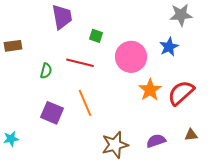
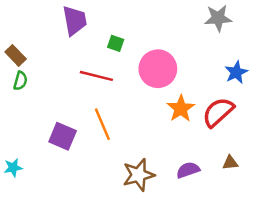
brown rectangle: (13, 46) -> (16, 55), turned 54
blue star: (169, 47) -> (236, 72), moved
green semicircle: (46, 71) -> (20, 81), moved

